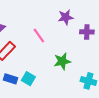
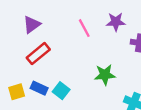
pink line: (39, 36) -> (84, 28), moved

